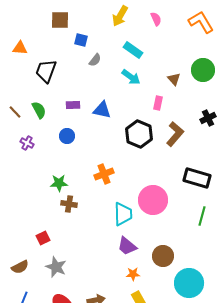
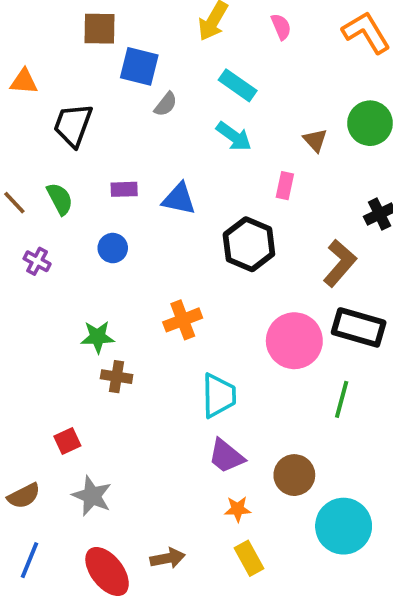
blue square: (81, 40) -> (139, 66), size x1.5
brown L-shape: (175, 134) -> (340, 263), moved
pink circle: (153, 200) -> (294, 341), moved
green line: (202, 216) -> (342, 399), moved

